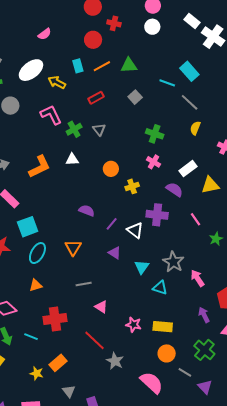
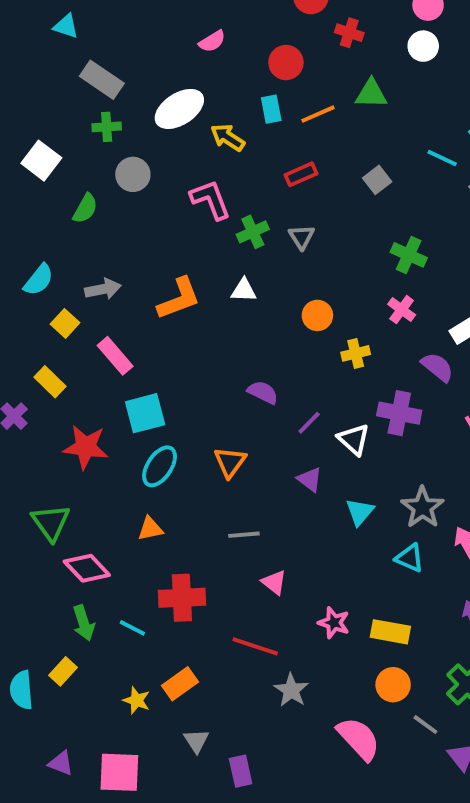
red circle: (93, 40) -> (286, 63), moved
green triangle: (129, 65) -> (371, 94), moved
cyan triangle: (160, 288) -> (410, 558), moved
red line: (94, 340) -> (255, 646), turned -30

